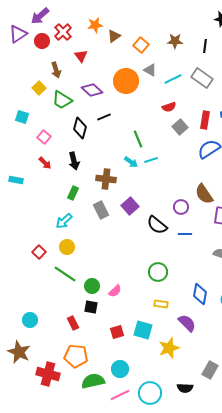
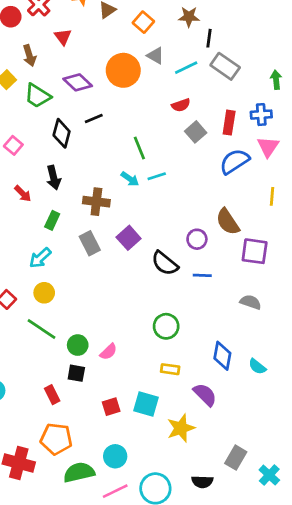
black line: (205, 46) -> (209, 38), moved
red arrow: (45, 163) -> (23, 194), moved

